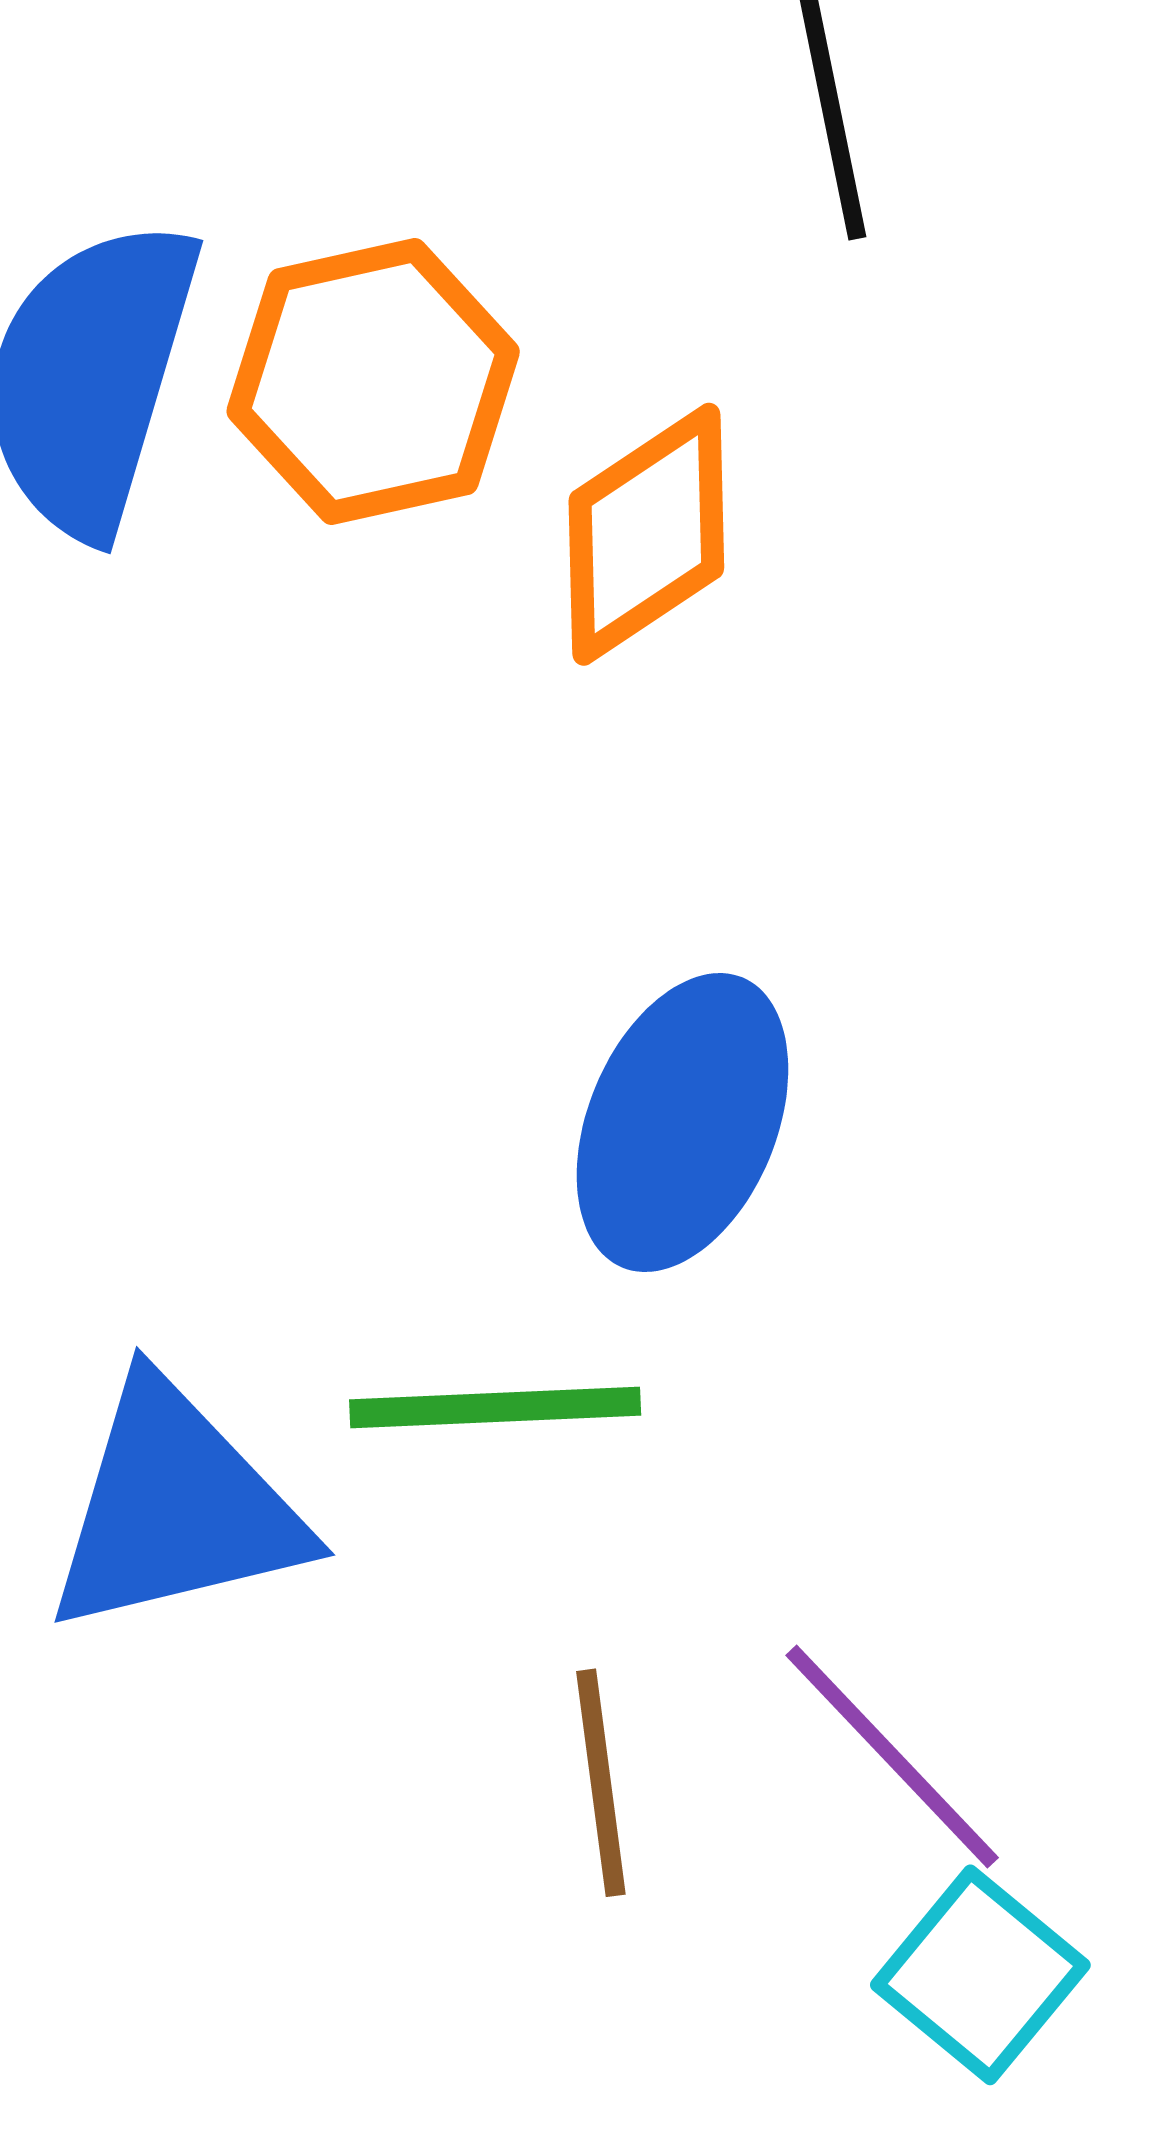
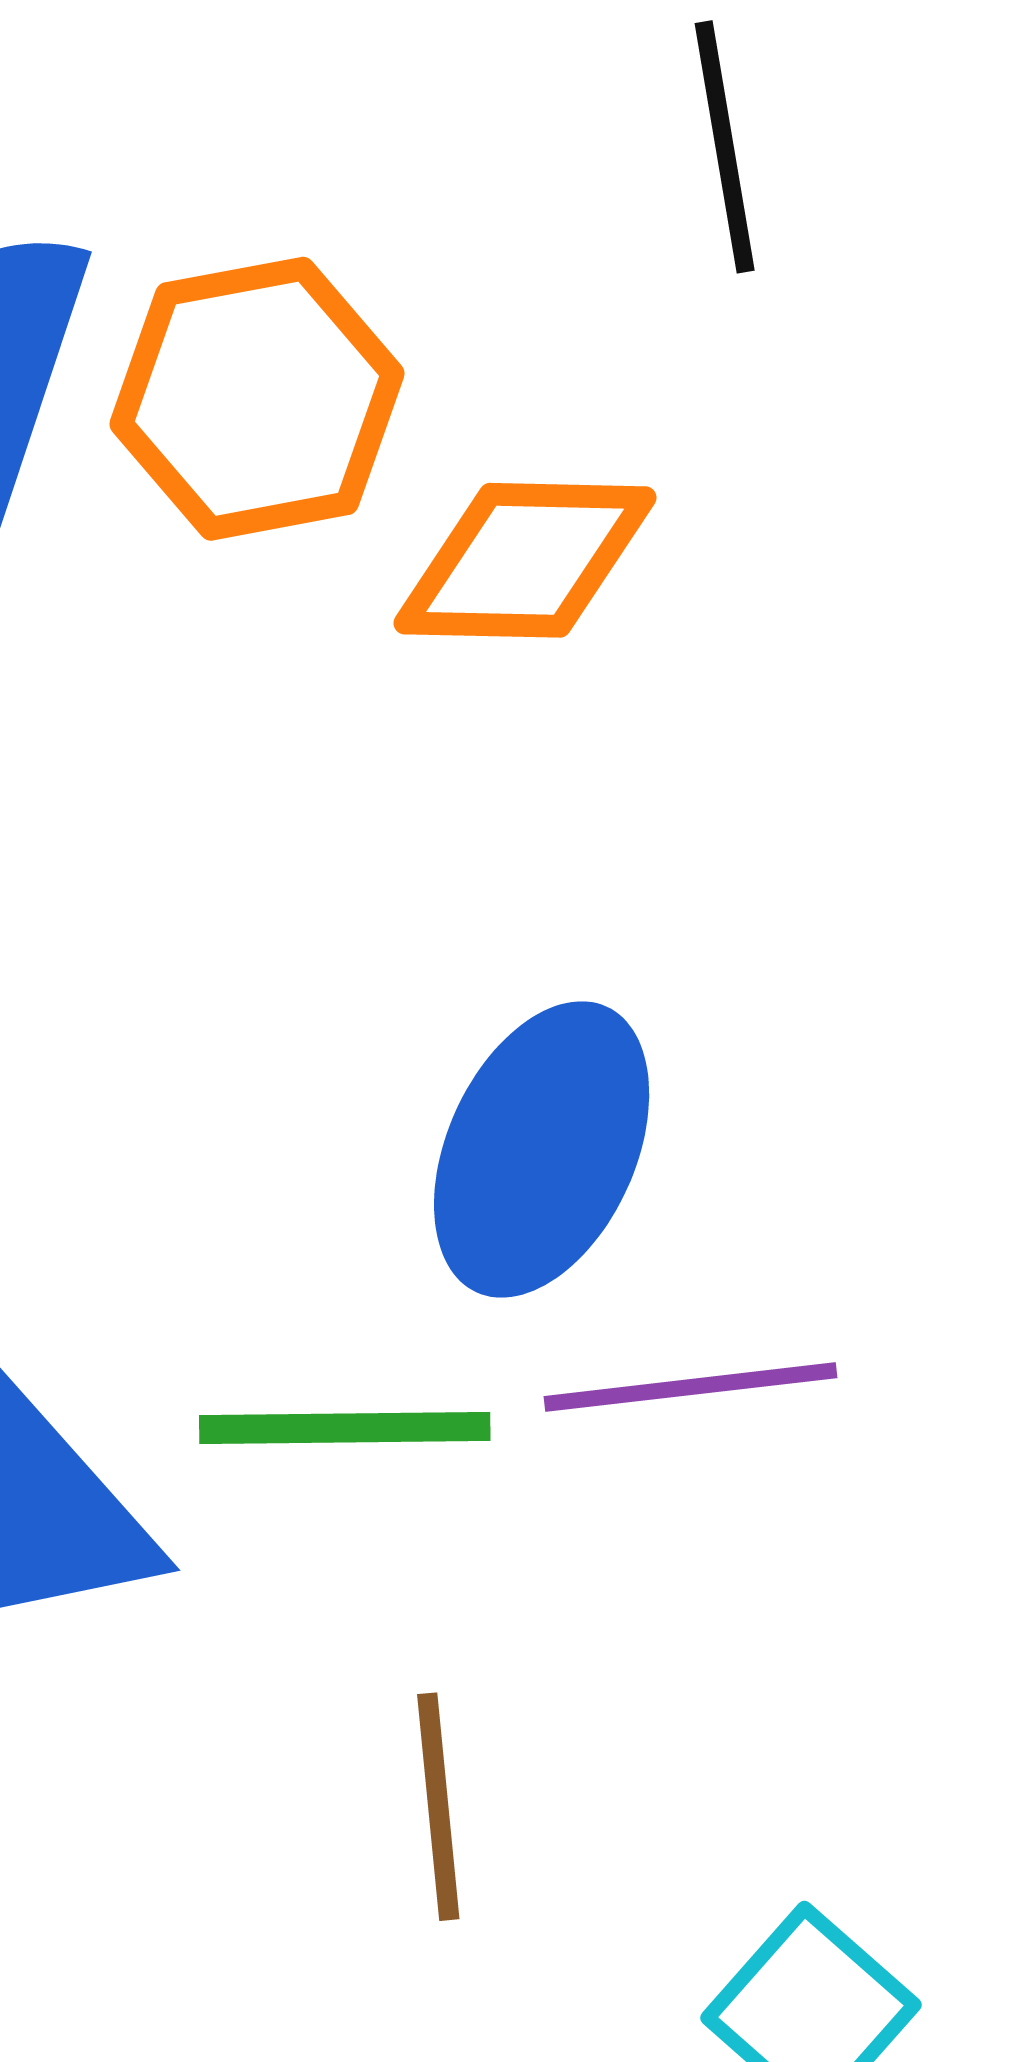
orange diamond: (646, 534) -> (525, 560), turned 33
purple line: (892, 1757) -> (690, 1387), moved, turned -55

